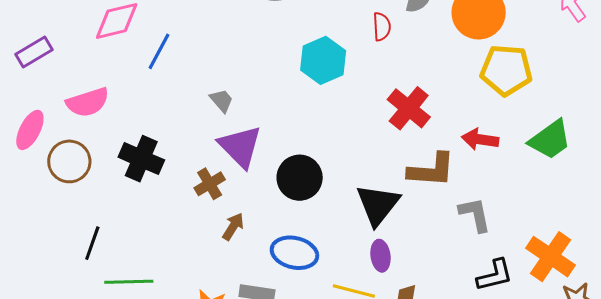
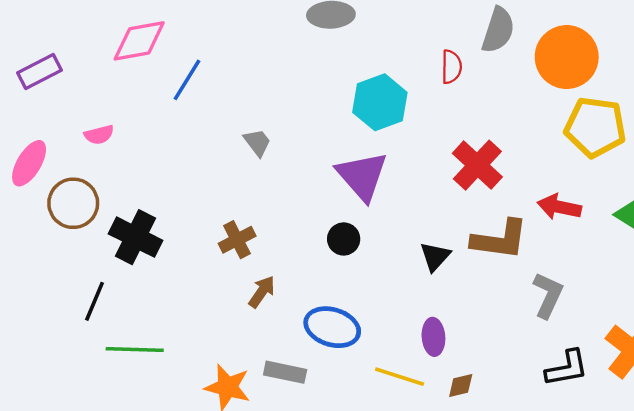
pink semicircle: (88, 102) -> (99, 135), size x0.6
purple triangle: (240, 146) -> (362, 176), moved
black cross: (141, 159) -> (135, 237), moved
black circle: (300, 178) -> (344, 239), size x0.6
black triangle: (378, 205) -> (435, 256), moved, size x0.6
gray L-shape: (475, 215) -> (548, 295), turned 33

